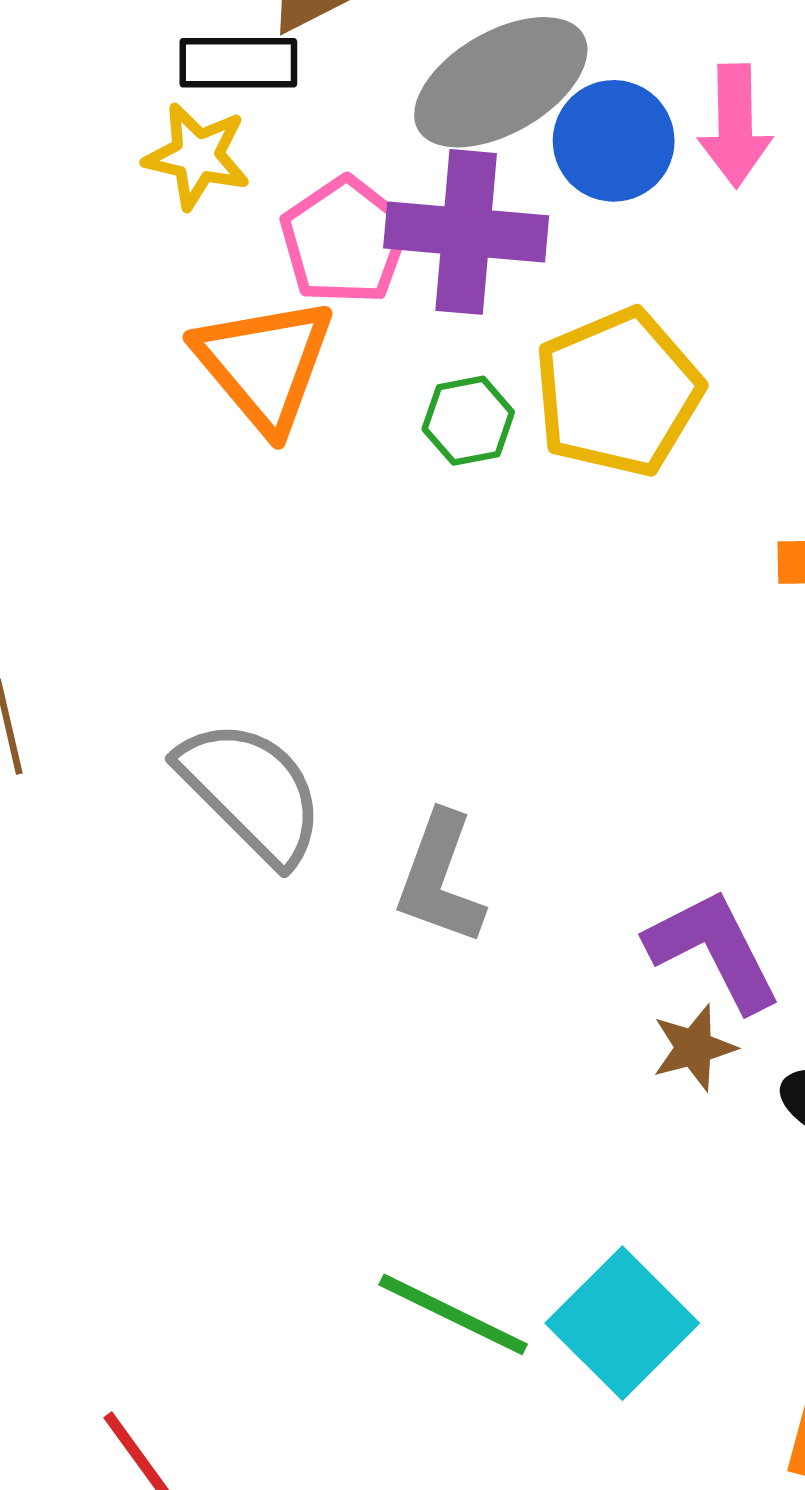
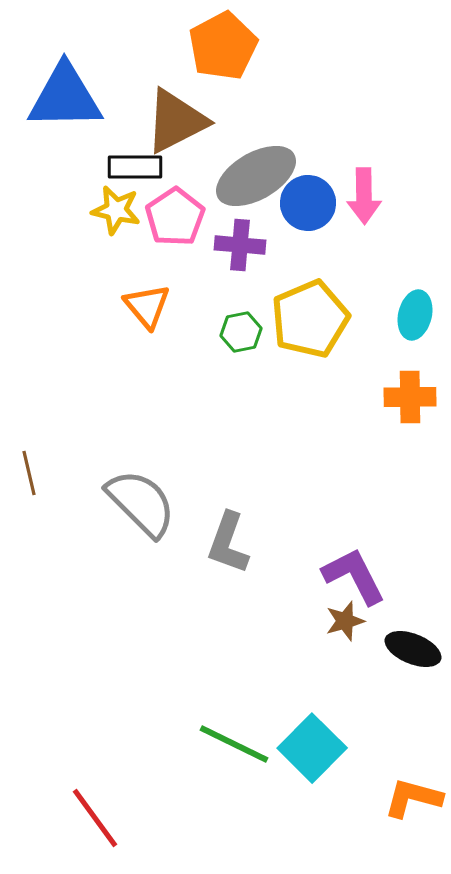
purple cross: (466, 232) -> (240, 245), size x0.7
pink pentagon: (345, 241) -> (175, 217), moved
orange triangle: (264, 364) -> (147, 306), size x0.7

